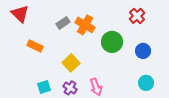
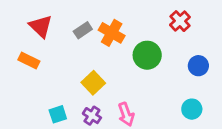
red triangle: (20, 14) -> (41, 26), moved
orange rectangle: (35, 46) -> (29, 60), moved
blue circle: (143, 51) -> (198, 66), moved

